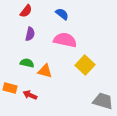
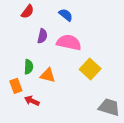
purple semicircle: (30, 34) -> (42, 36), moved
green semicircle: (27, 63) -> (29, 67), turned 80
orange rectangle: (10, 88) -> (16, 86), moved, turned 56

